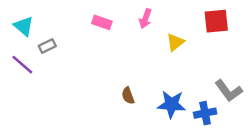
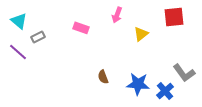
pink rectangle: (102, 22) -> (81, 28), moved
blue cross: (205, 113) -> (165, 91), turned -30

